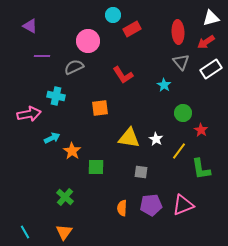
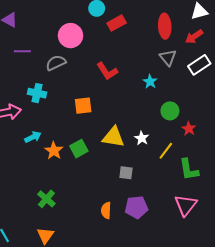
green square: (96, 167) -> (79, 149), moved, turned -30
pink triangle: (183, 205) -> (186, 205), moved, turned -30

